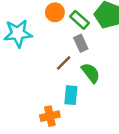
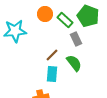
gray rectangle: (81, 43) -> (76, 39), moved
cyan rectangle: (71, 95) -> (52, 74), moved

